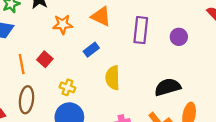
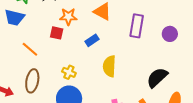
red square: (45, 59) -> (57, 33), moved, turned -32
orange line: (22, 64) -> (30, 49), turned -42
black semicircle: (168, 87) -> (157, 78), turned -30

